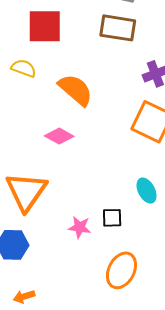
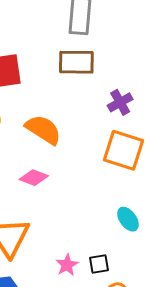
black square: (112, 218) -> (99, 264), moved
pink star: (80, 227) -> (67, 265), turned -30

